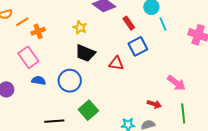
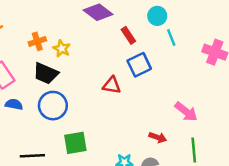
yellow star: (80, 28) -> (62, 49), moved
orange cross: (38, 31) -> (37, 41), moved
black trapezoid: (85, 53) -> (46, 73), moved
green square: (88, 110) -> (75, 143), turned 30

